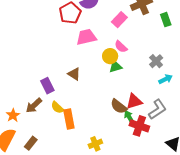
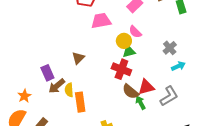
brown triangle: (74, 74) -> (78, 58), moved, turned 40
purple rectangle: (47, 86) -> (47, 73), moved
brown arrow: (34, 105) -> (57, 86), moved
yellow semicircle: (57, 107) -> (69, 90), turned 40
red cross: (139, 126) -> (121, 69), moved

